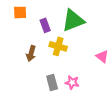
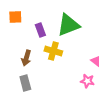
gray rectangle: (52, 83) -> (25, 83), moved
pink star: (72, 83) -> (87, 81), moved

